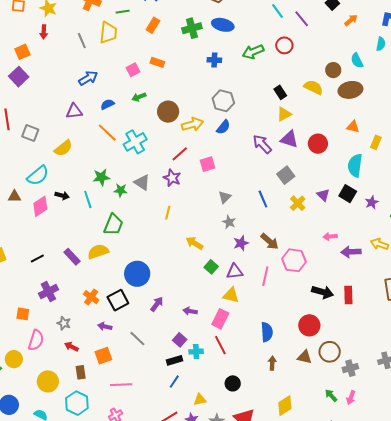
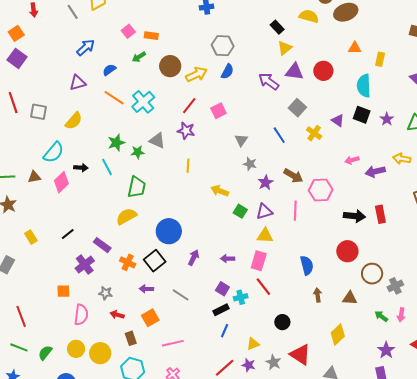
orange rectangle: (157, 62) -> (151, 36), moved
purple rectangle: (72, 257) -> (102, 245), moved
brown triangle: (305, 357) -> (350, 298), moved
yellow circle: (14, 359) -> (76, 349), moved

